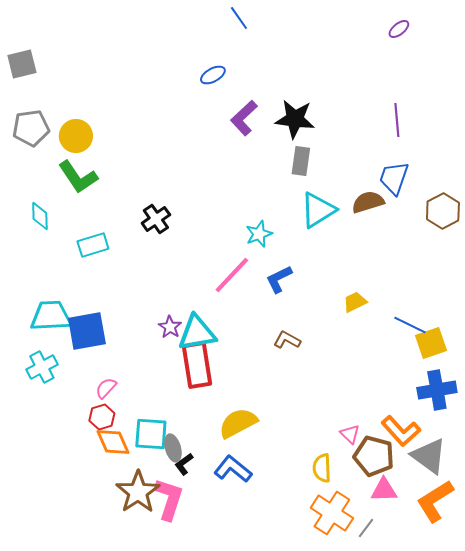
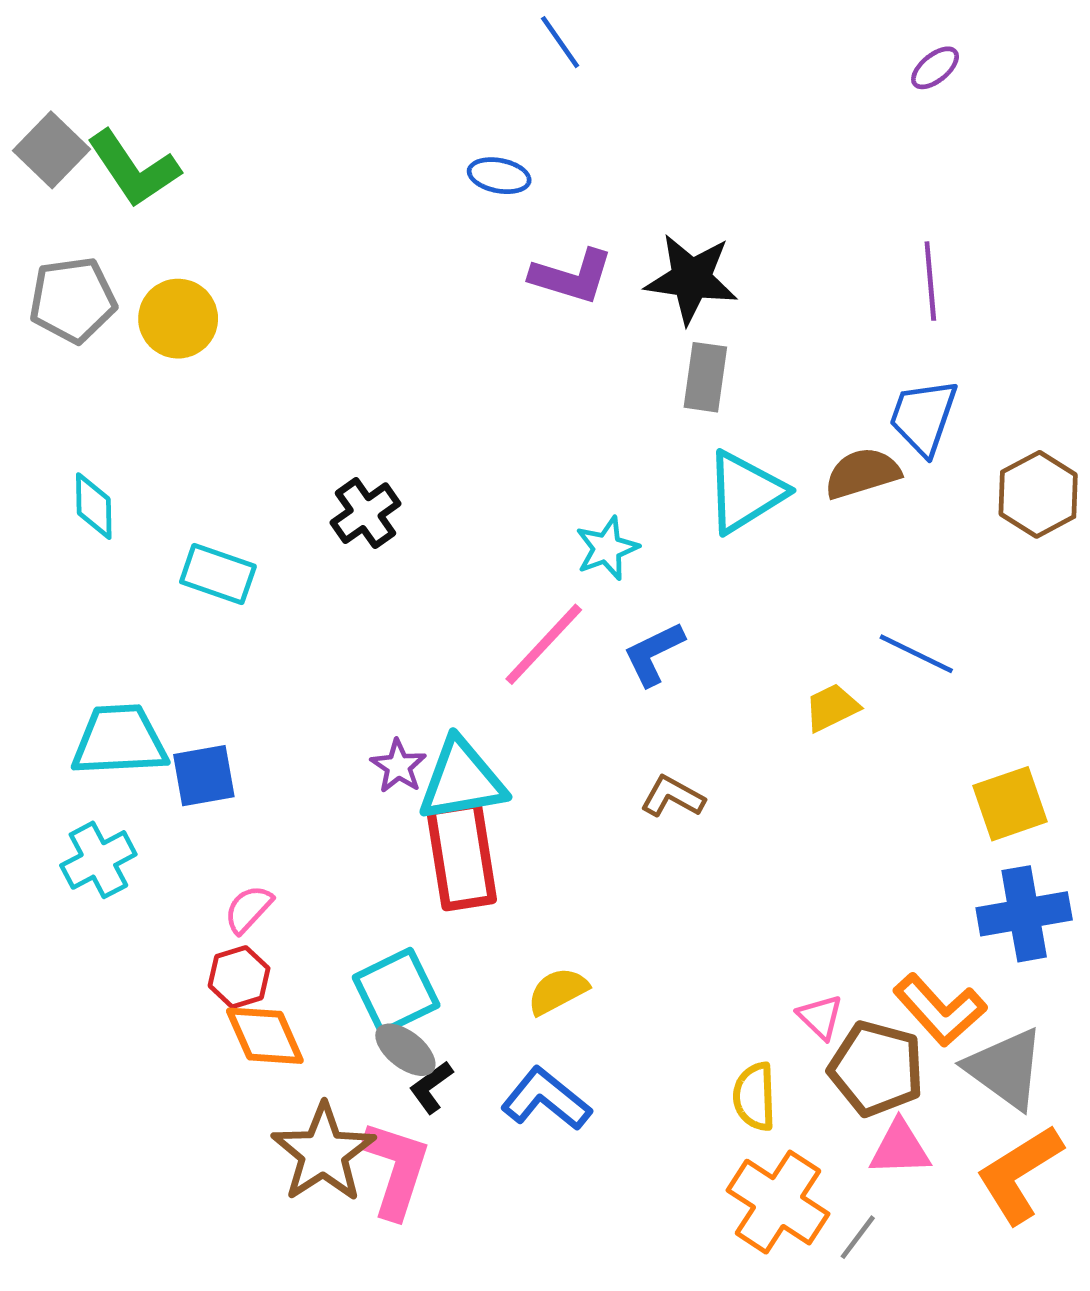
gray square: (22, 64) -> (52, 150), turned -32
blue ellipse: (213, 75) -> (499, 176), turned 40
purple L-shape: (244, 118) -> (572, 276), turned -120
green L-shape: (78, 177) -> (134, 169), moved
cyan rectangle: (93, 245) -> (218, 574), turned 36
blue line: (410, 325) -> (916, 654), moved
blue square: (87, 331) -> (204, 776), size x0.7
yellow semicircle: (238, 423) -> (558, 991), size x0.7
cyan square: (151, 434) -> (396, 991), moved, turned -30
gray ellipse: (173, 448) -> (405, 1050), turned -36

